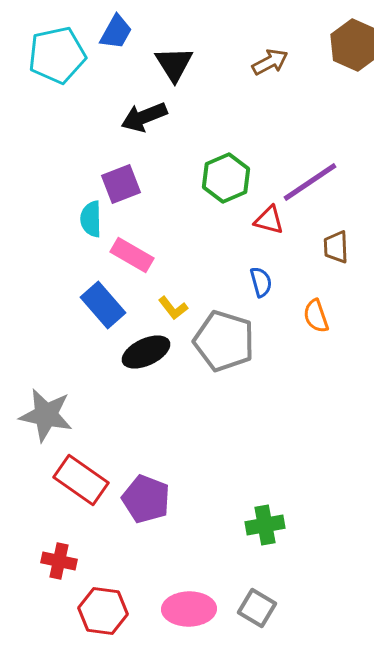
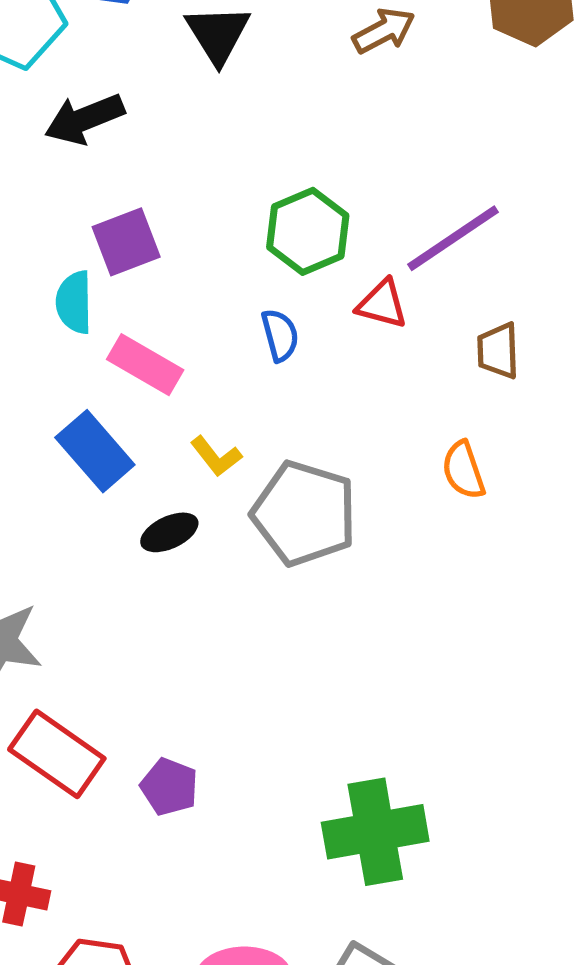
black arrow: (144, 117) -> (85, 119), moved
blue semicircle: (261, 282) -> (280, 335), moved
black ellipse: (146, 352) -> (169, 532), size x0.7
purple pentagon: (146, 499) -> (169, 787), size x0.7
green cross: (265, 525) -> (375, 832), size x1.5

